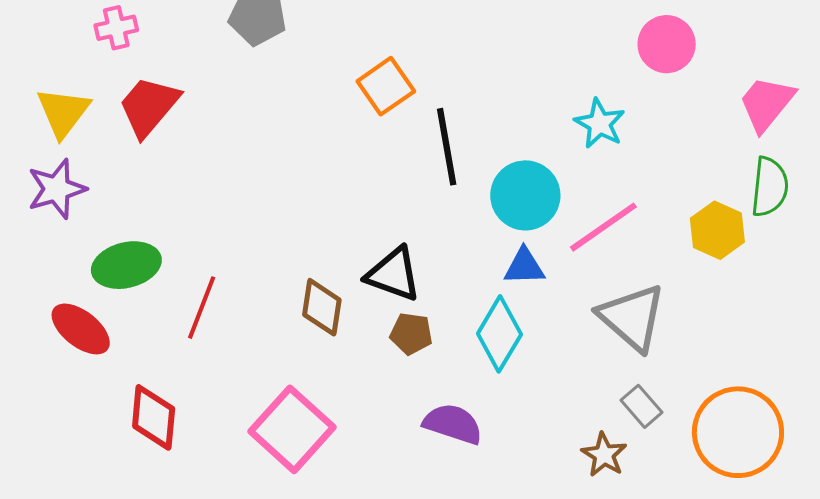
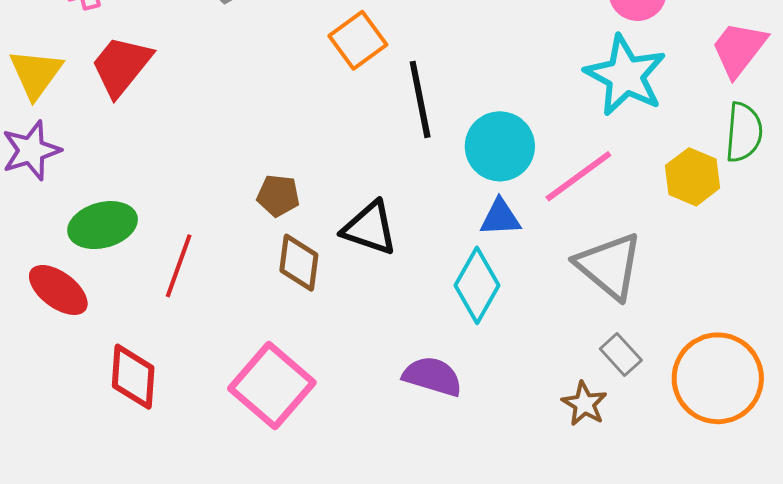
cyan star: (600, 124) -> (625, 75), moved, size x1.6
brown pentagon: (411, 334) -> (278, 196), moved

